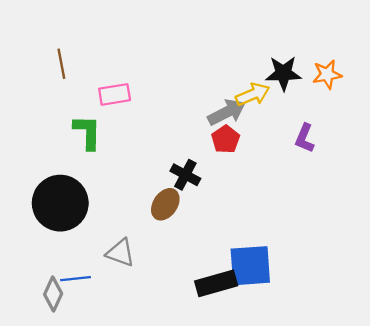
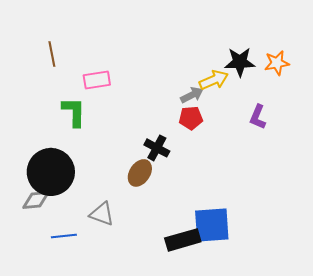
gray arrow: (227, 112) -> (192, 95), size x0.7
red pentagon: (226, 139) -> (191, 118), turned 30
gray diamond: (53, 294) -> (36, 200), moved, turned 60

